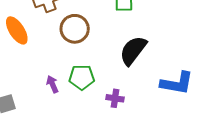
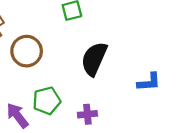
blue L-shape: (177, 83) -> (149, 82), size x0.7
purple arrow: (52, 84) -> (17, 116), size x1.4

